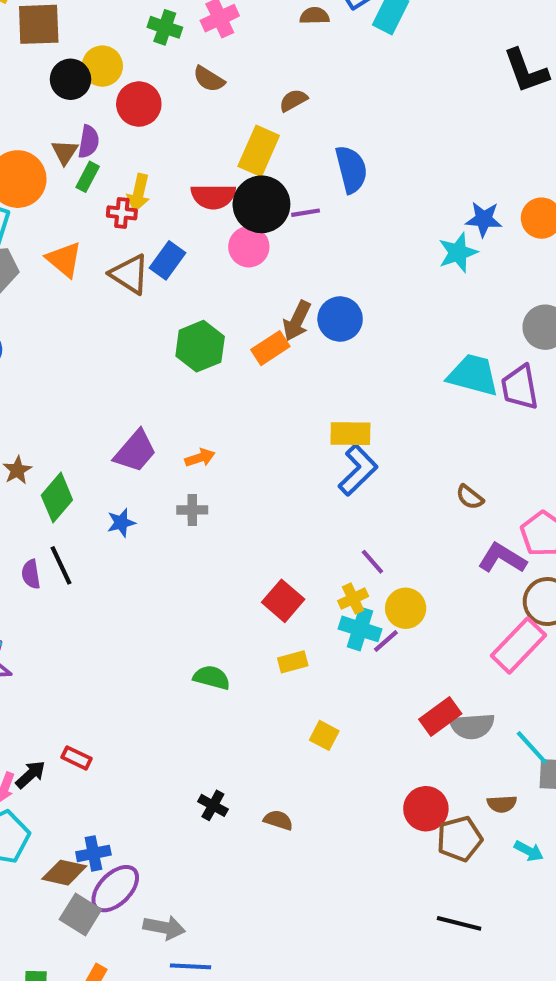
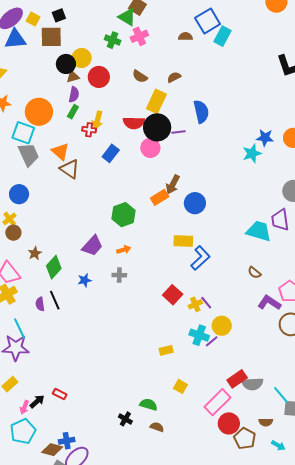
brown semicircle: (209, 79) -> (140, 76), moved
brown triangle: (65, 152) -> (73, 77), moved, turned 40
brown triangle: (130, 274) -> (70, 169), moved
blue circle: (340, 319) -> (195, 203), moved
green hexagon: (200, 346) -> (124, 215), moved
cyan trapezoid: (473, 375) -> (259, 231), moved
yellow rectangle: (350, 434) -> (183, 241), moved
yellow cross: (353, 599) -> (195, 304), moved
red square: (283, 601) -> (173, 295), moved
pink rectangle: (518, 645) -> (217, 402), moved
green semicircle: (212, 678) -> (148, 404), moved
brown pentagon: (460, 839) -> (245, 438), turned -30

